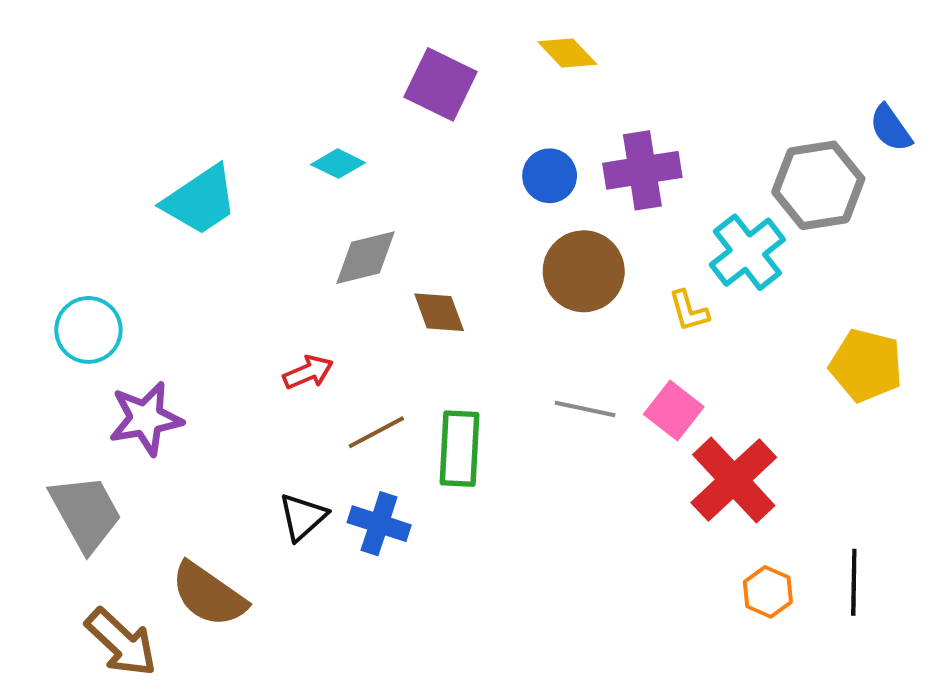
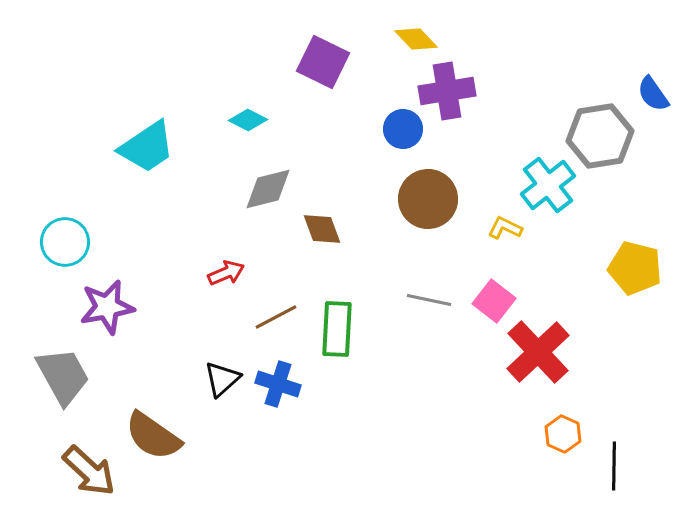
purple cross: (642, 170) -> (447, 91), moved
yellow L-shape: (689, 311) -> (505, 228), turned 132
black line: (854, 582) -> (614, 466), moved

